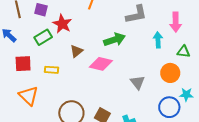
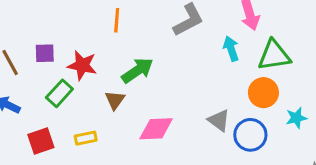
green arrow: (114, 40) -> (137, 70), moved
green triangle: (183, 52) -> (274, 55), size x1.6
pink diamond: (101, 64) -> (156, 129), moved
blue circle: (169, 107) -> (250, 135), moved

